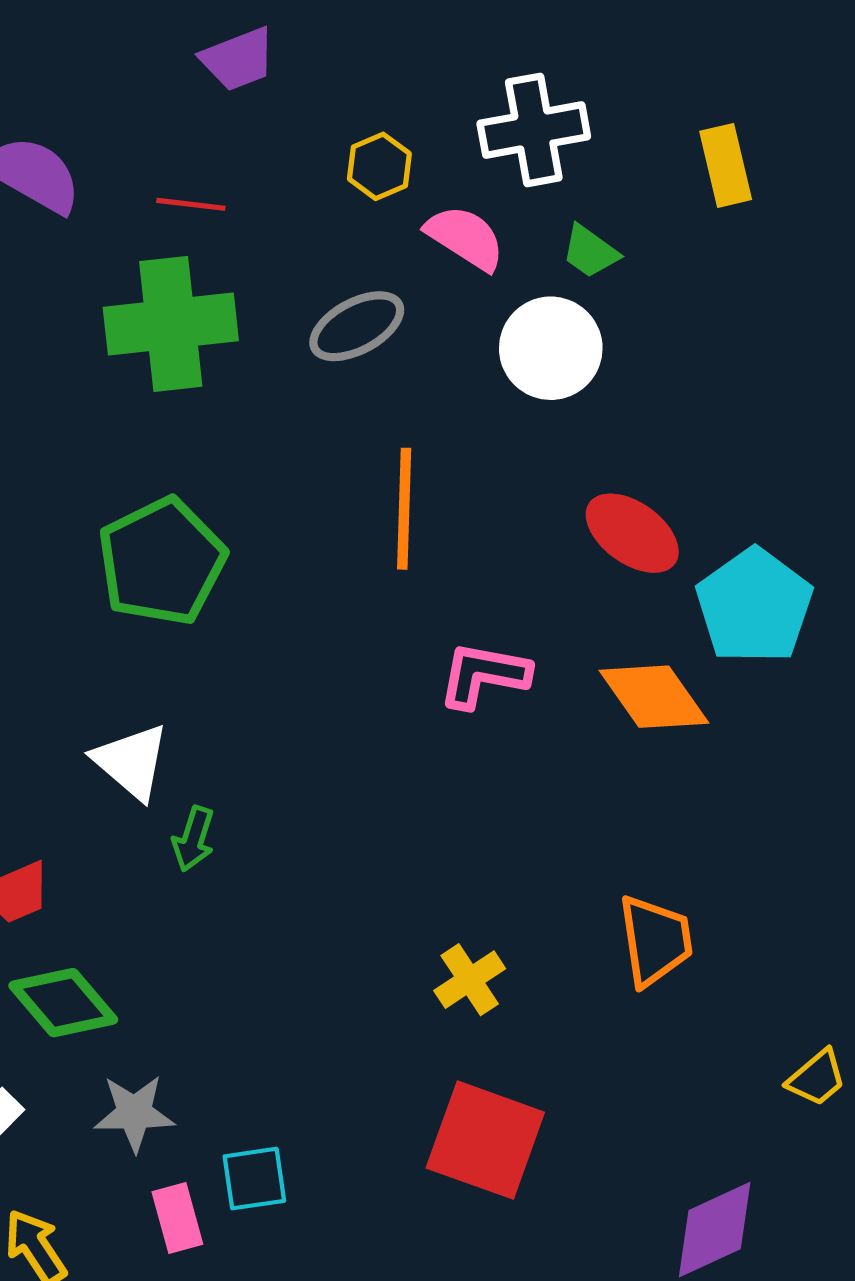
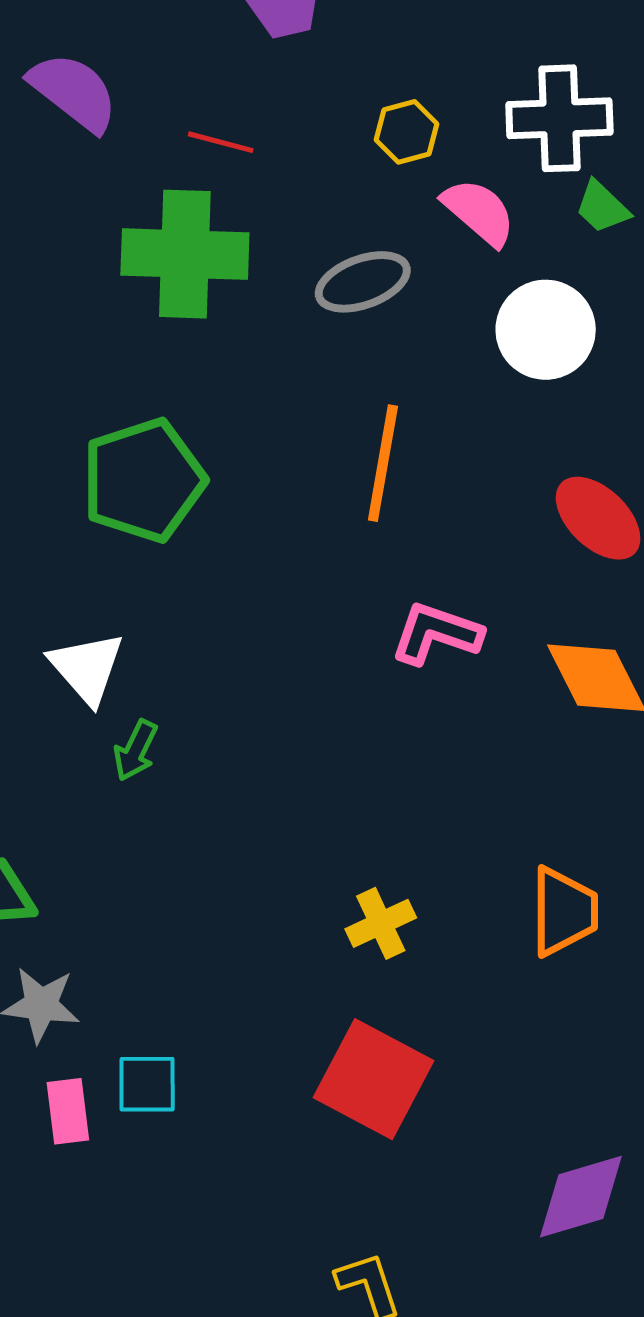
green trapezoid: (590, 252) -> (602, 207), moved

